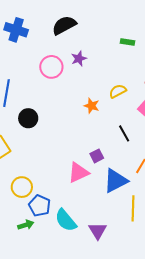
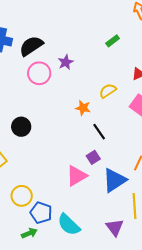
black semicircle: (64, 25) -> (31, 46), moved
green rectangle: (127, 42) -> (113, 41), turned -40
black line: (124, 133) -> (99, 132), moved
purple triangle: (98, 231) -> (115, 227), moved

